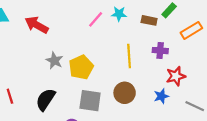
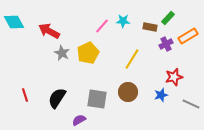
purple cross: (160, 51) -> (166, 44), moved, turned -32
yellow line: (129, 56) -> (132, 59), turned 35
gray star: (54, 61) -> (62, 53), moved
yellow pentagon: (81, 67) -> (88, 53), moved

